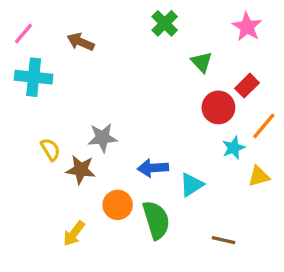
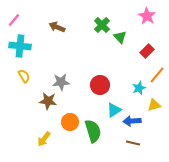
green cross: (165, 23) -> (102, 25), moved
brown arrow: (81, 42) -> (57, 27), moved
red circle: (218, 107) -> (100, 85), moved
yellow semicircle: (50, 149) -> (24, 76), moved
blue arrow: (153, 168) -> (132, 121), moved

